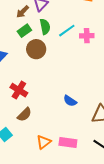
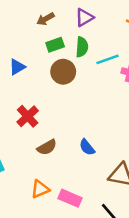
brown arrow: (23, 12) -> (45, 19), moved
brown semicircle: (24, 115) -> (47, 147), moved

